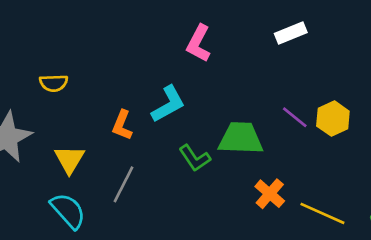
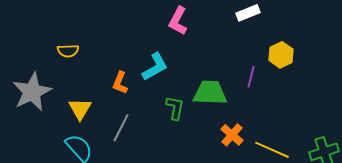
purple line: (295, 117) -> (251, 77), turned 65
yellow hexagon: (333, 119) -> (281, 55), moved
green L-shape: (195, 158) -> (175, 108), turned -135

